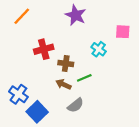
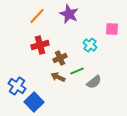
orange line: (22, 16) -> (37, 16), moved
brown cross: (66, 64) -> (60, 58), turned -32
gray semicircle: (76, 105) -> (94, 82), moved

